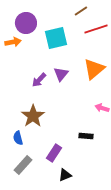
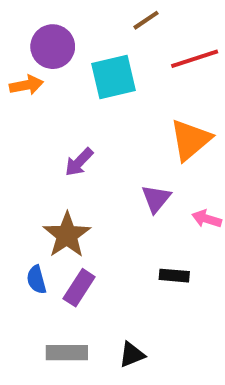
brown line: (81, 11) -> (146, 20), moved
purple triangle: (61, 74) -> (156, 199), moved
purple rectangle: (54, 153) -> (79, 288), moved
gray rectangle: (23, 165) -> (67, 353), moved, turned 48

